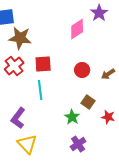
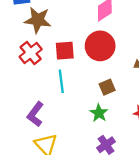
red circle: (82, 70) -> (100, 46), moved, size x1.6
brown square: (88, 102) -> (107, 87), moved, turned 32

